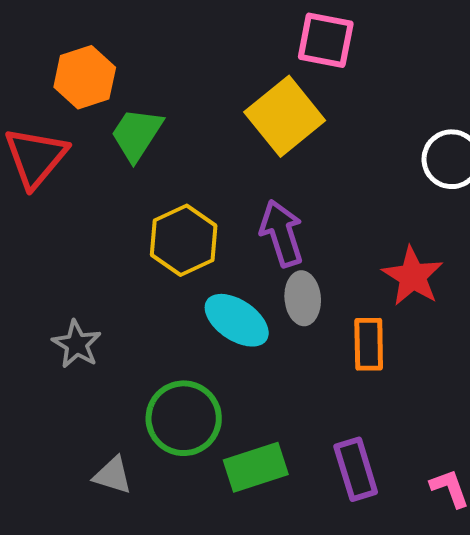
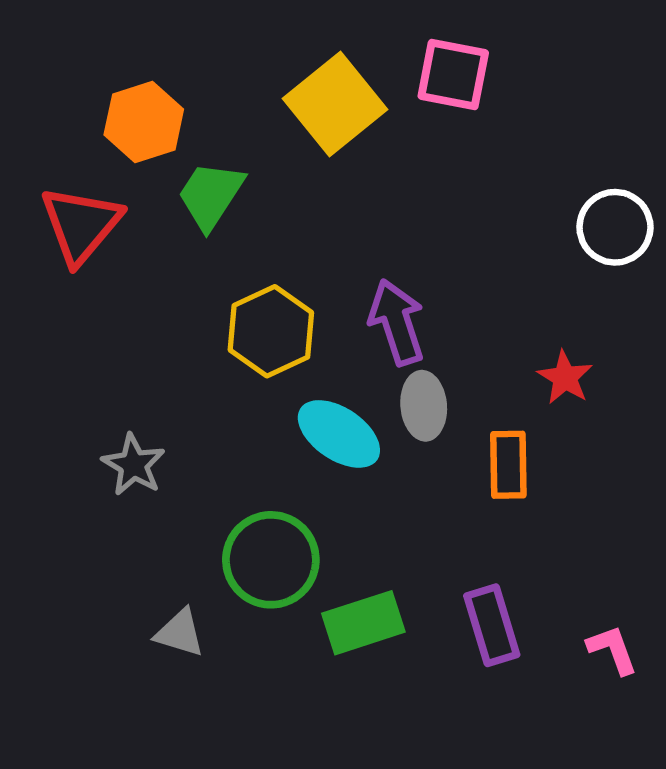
yellow square: (285, 116) -> (335, 104), moved
red star: (413, 276) -> (565, 377), size x0.7

